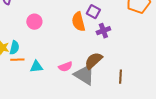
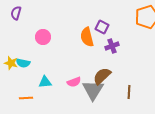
cyan semicircle: (14, 48) -> (23, 63), turned 88
orange line: (17, 60) -> (26, 98), moved
gray triangle: (84, 75) -> (93, 90), turned 30

